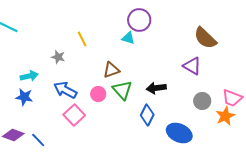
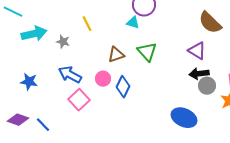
cyan arrow: (29, 76) -> (34, 34), moved, size x1.4
black arrow: (156, 88) -> (199, 74), moved
green triangle: (122, 90) -> (147, 52), moved
blue diamond: (147, 115) -> (123, 87), moved

